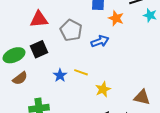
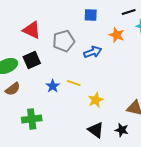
orange star: (116, 18) -> (117, 35), moved
red triangle: (39, 19) -> (32, 30), turned 30
gray pentagon: (71, 30) -> (64, 41), turned 30

